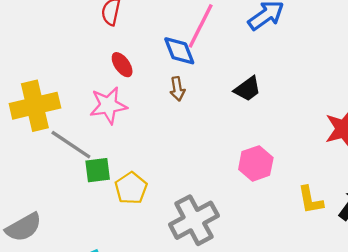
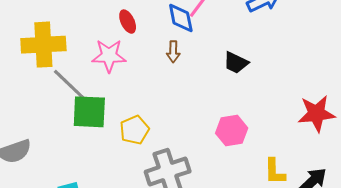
black trapezoid: (247, 89) -> (236, 63), turned 52
green square: (98, 170) -> (89, 112), size x1.5
yellow pentagon: (131, 188) -> (134, 130), moved

